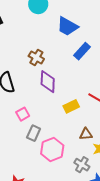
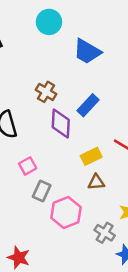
blue rectangle: (82, 51) -> (88, 105), moved
brown triangle: (86, 134) -> (96, 182), moved

